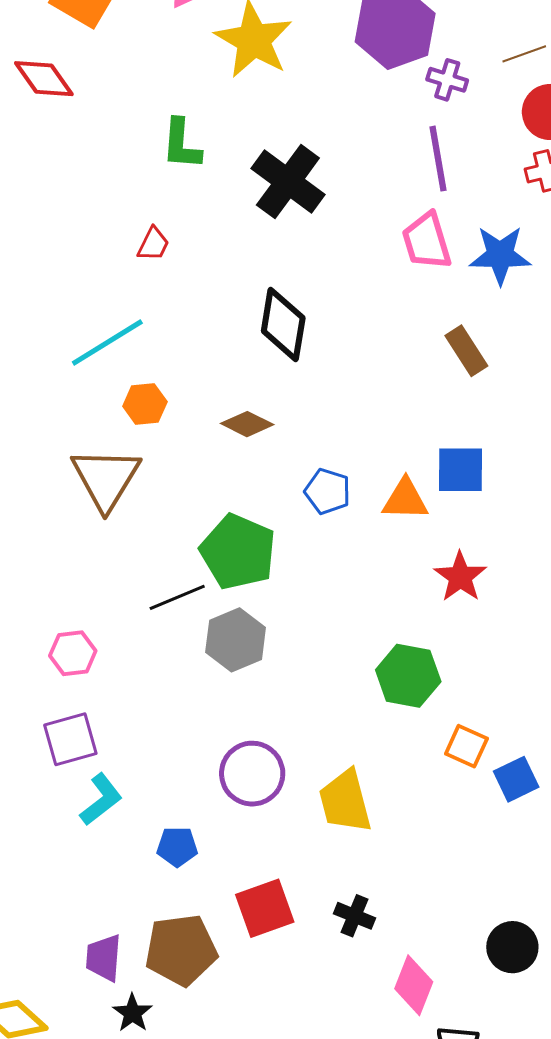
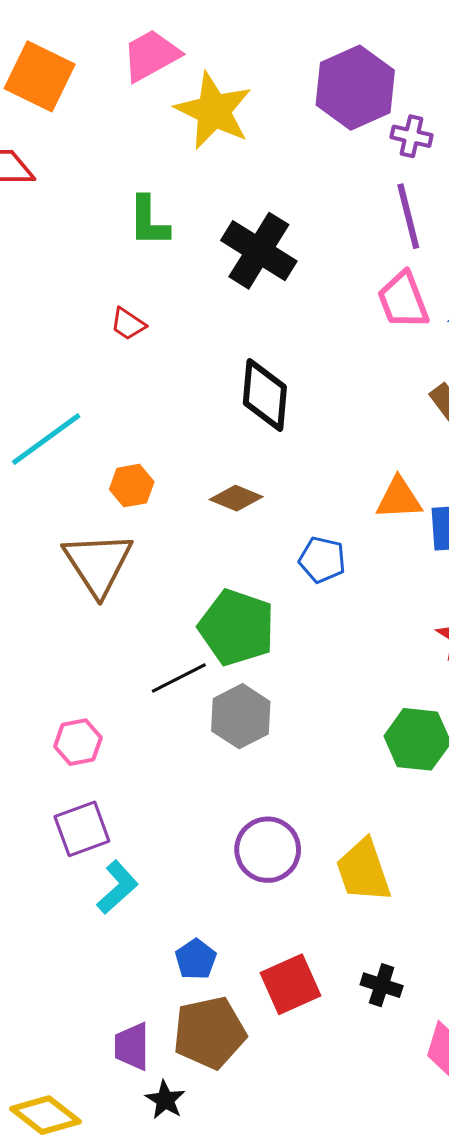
red trapezoid: (153, 244) -> (128, 324), turned 102
cyan line: (107, 342) -> (46, 439), moved
orange triangle: (405, 499) -> (399, 498), moved
blue pentagon: (177, 847) -> (196, 959), moved, turned -30

